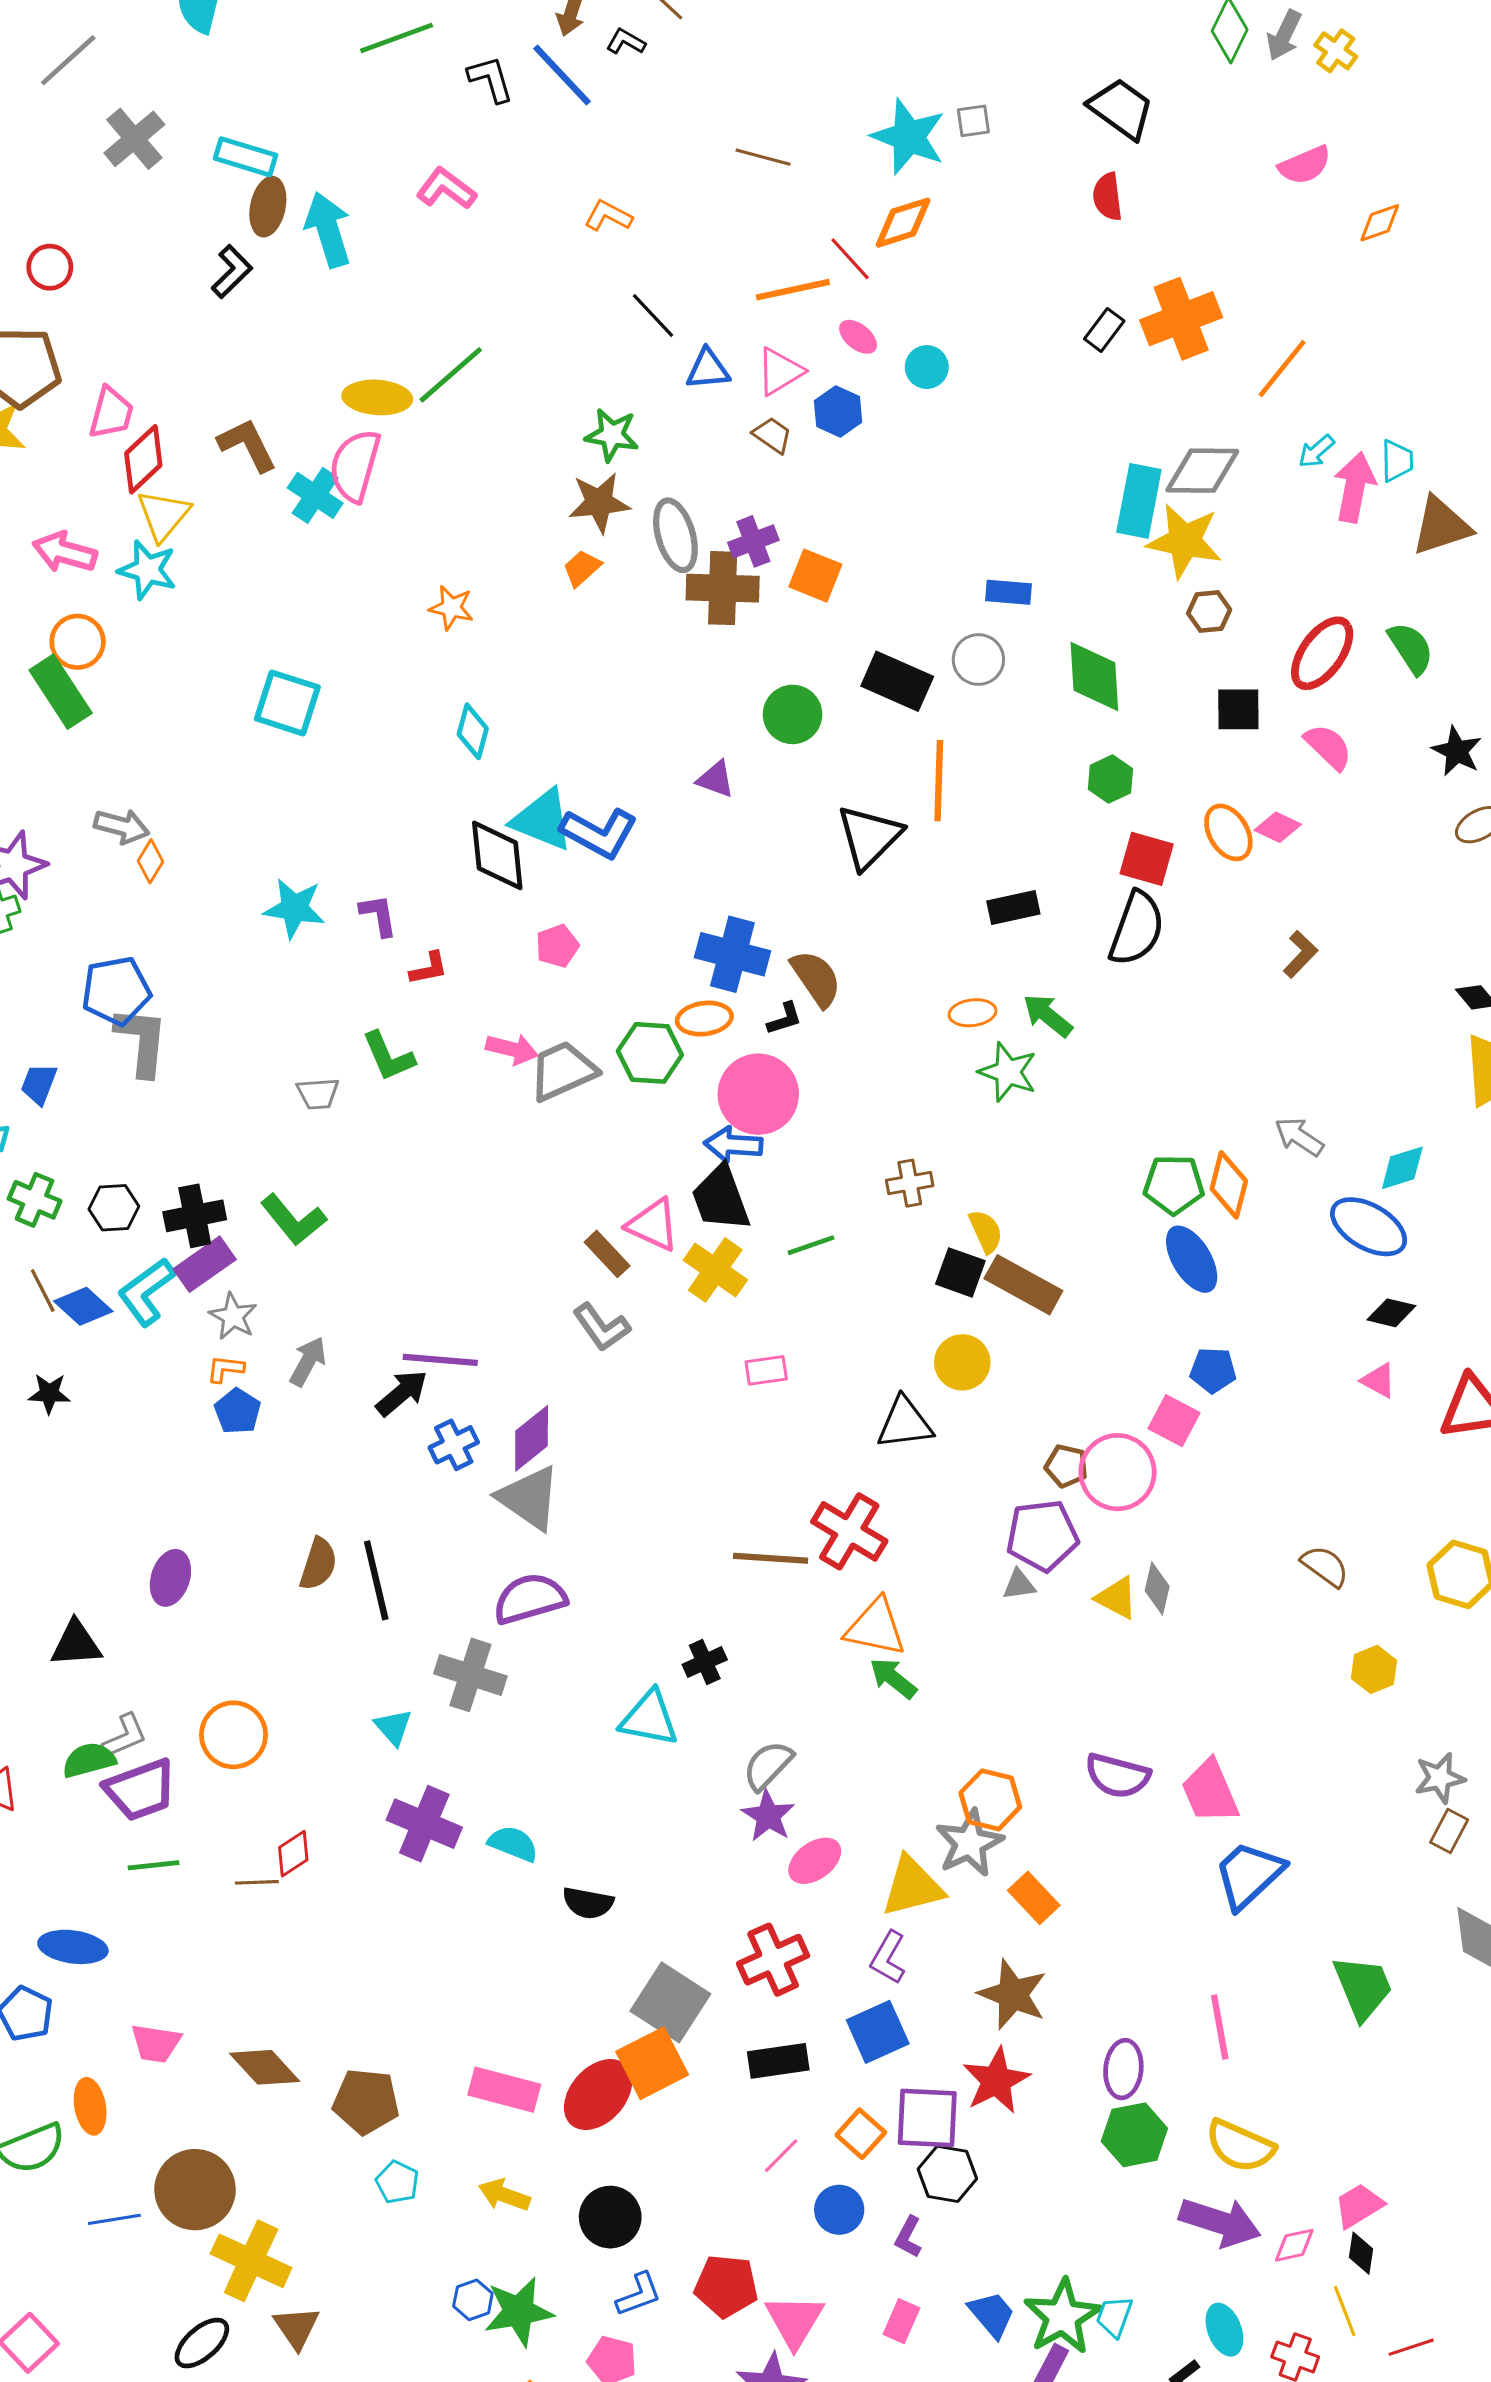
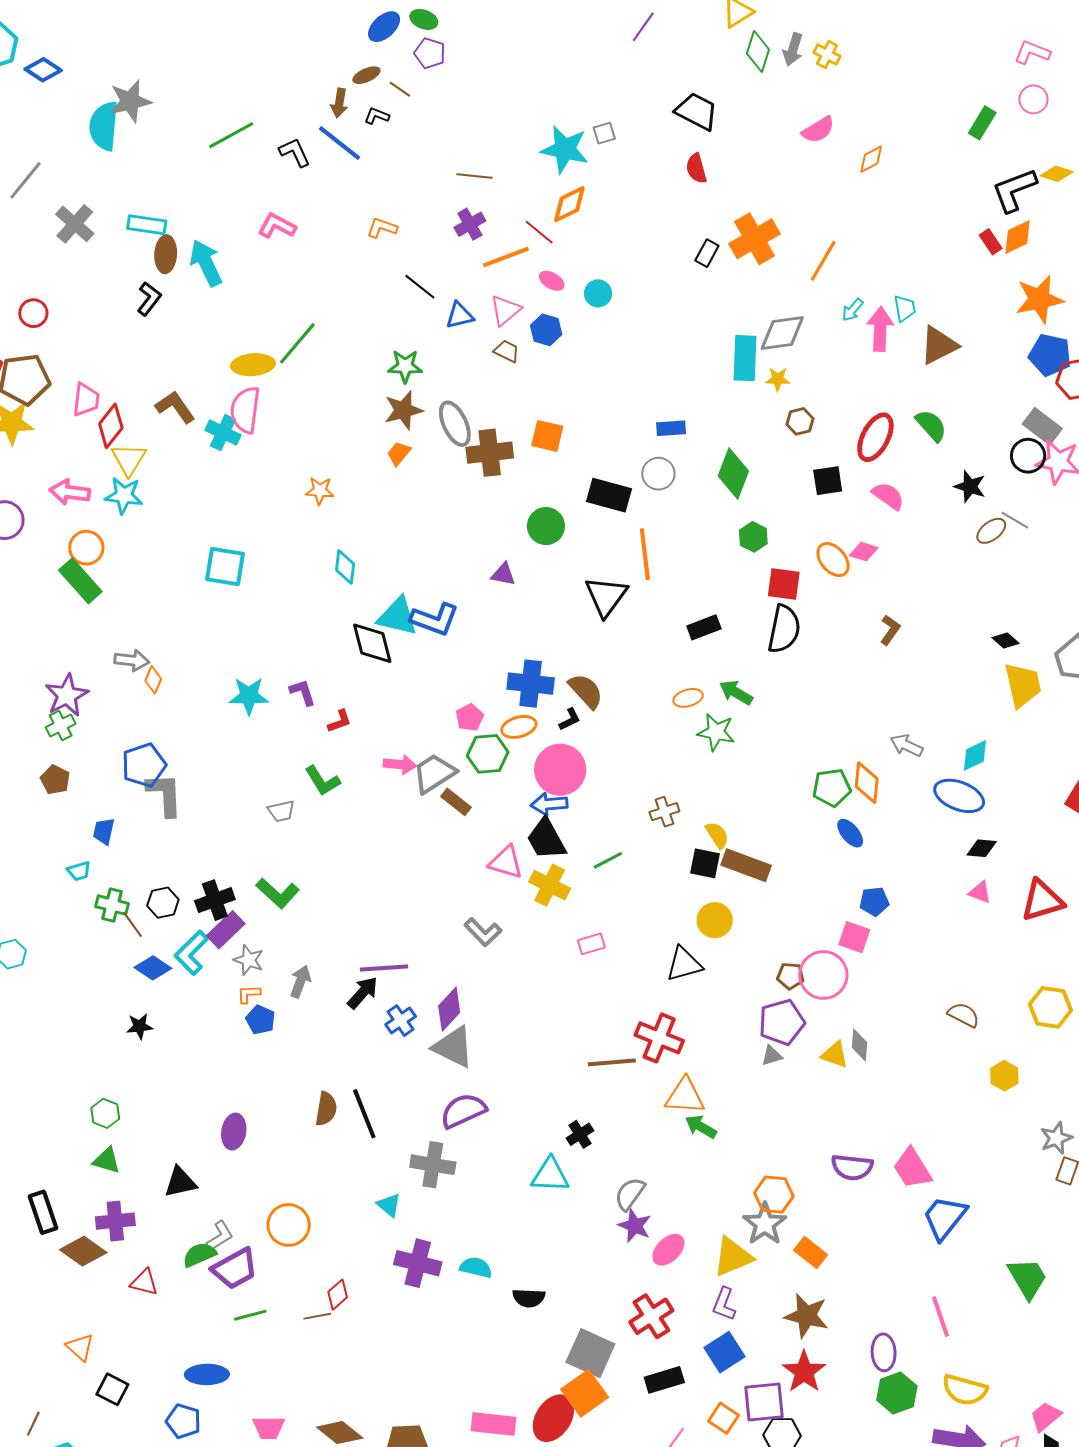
purple cross: (753, 541) -> (470, 224), moved
yellow star: (1184, 541) -> (778, 379), size x0.5
green diamond: (1094, 676) -> (733, 473), turned 33
pink pentagon: (557, 946) -> (470, 717), moved
brown rectangle: (607, 1254) -> (456, 802), moved
blue ellipse: (1192, 1259) -> (850, 833), size x0.7
brown line: (43, 1290) -> (133, 924), moved

